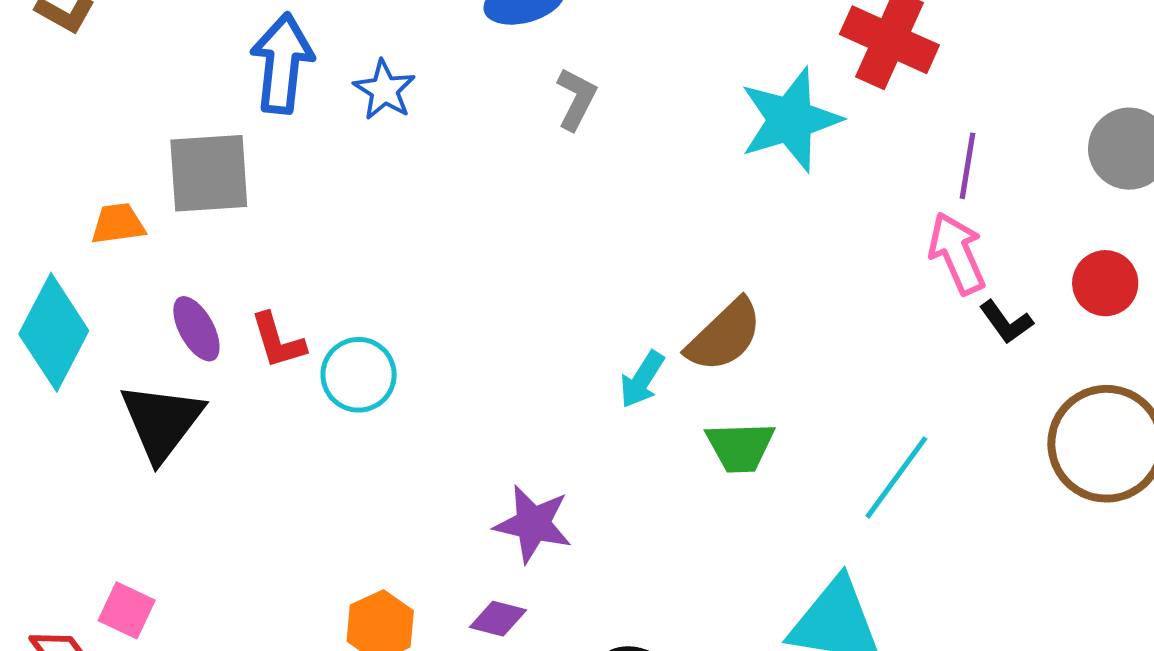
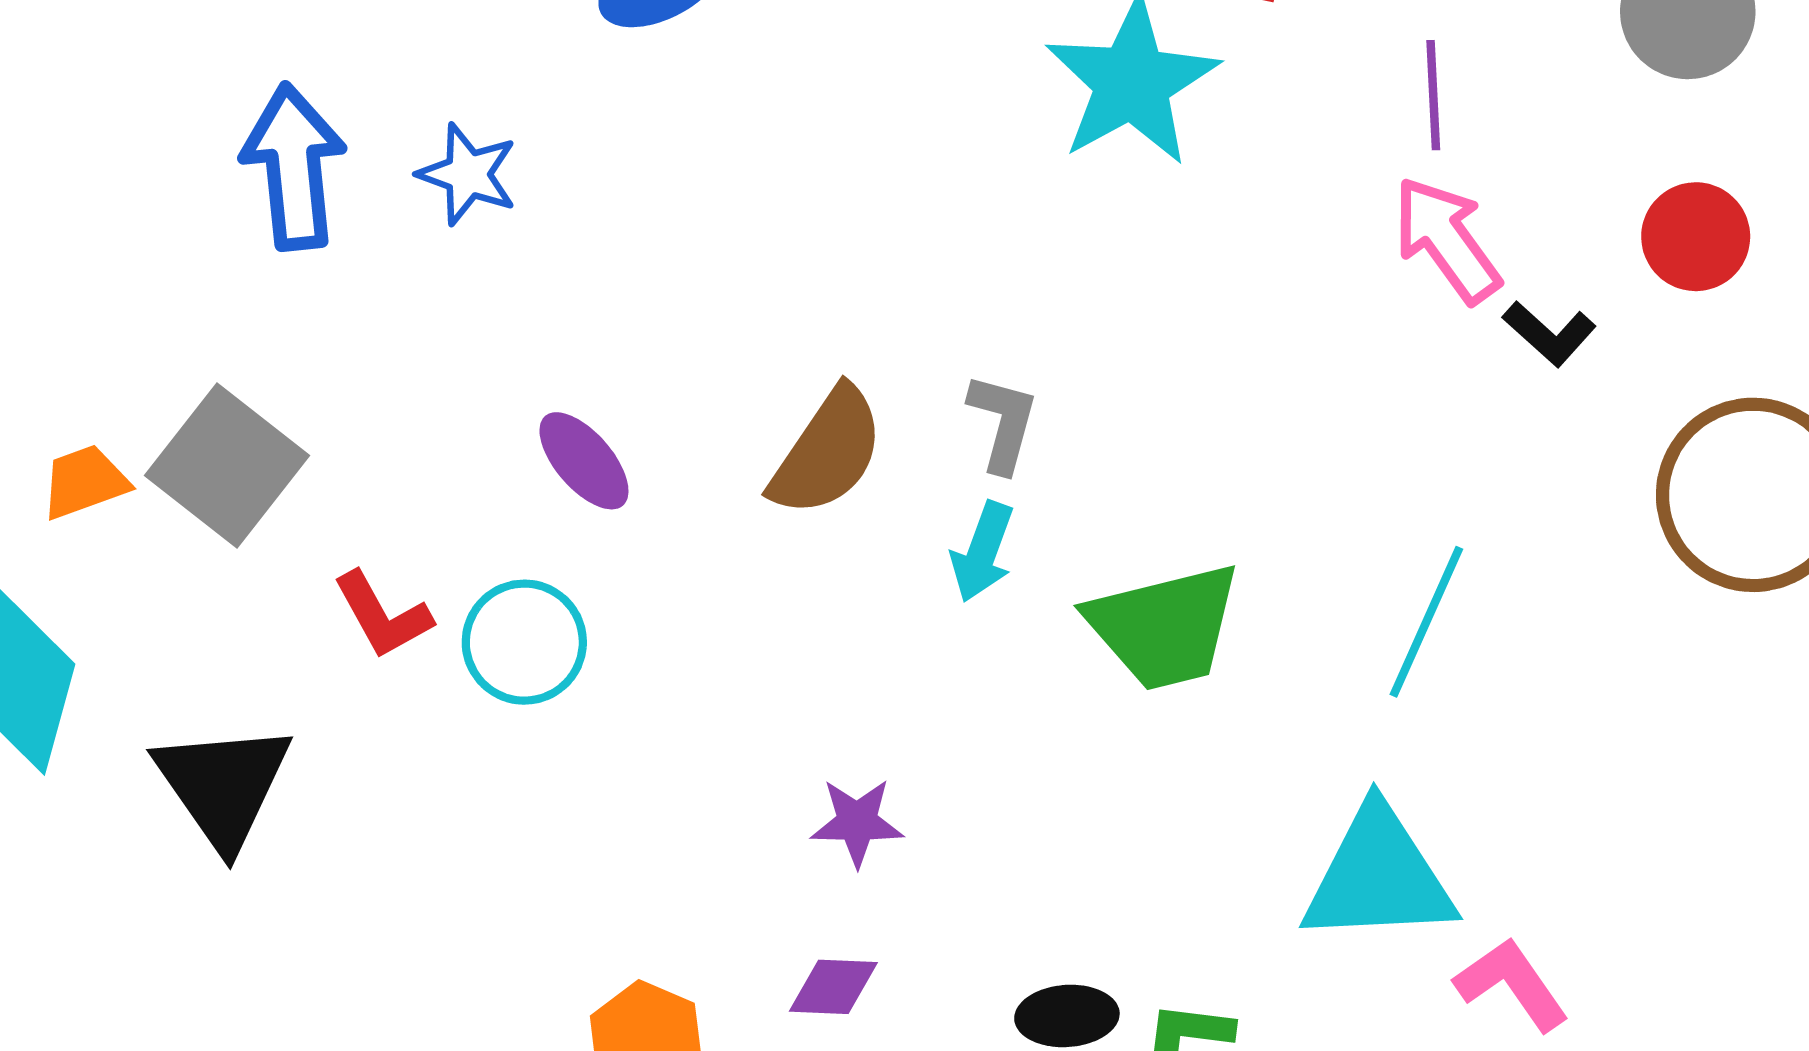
gray L-shape: (576, 99) -> (1003, 423), moved
gray square: (209, 173) -> (227, 465), moved, turned -36
purple ellipse: (196, 329) -> (584, 461), moved
brown semicircle: (724, 335) -> (827, 452), moved
green trapezoid: (740, 447) -> (1164, 627), size x1.4
purple star: (533, 524) -> (857, 822), size x0.7

